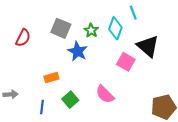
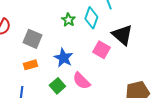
gray square: (61, 28) -> (32, 39), moved
blue star: (78, 51) -> (63, 58), moved
green square: (70, 100) -> (57, 86), moved

